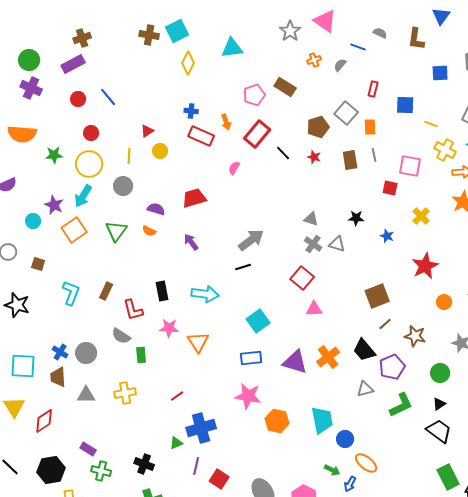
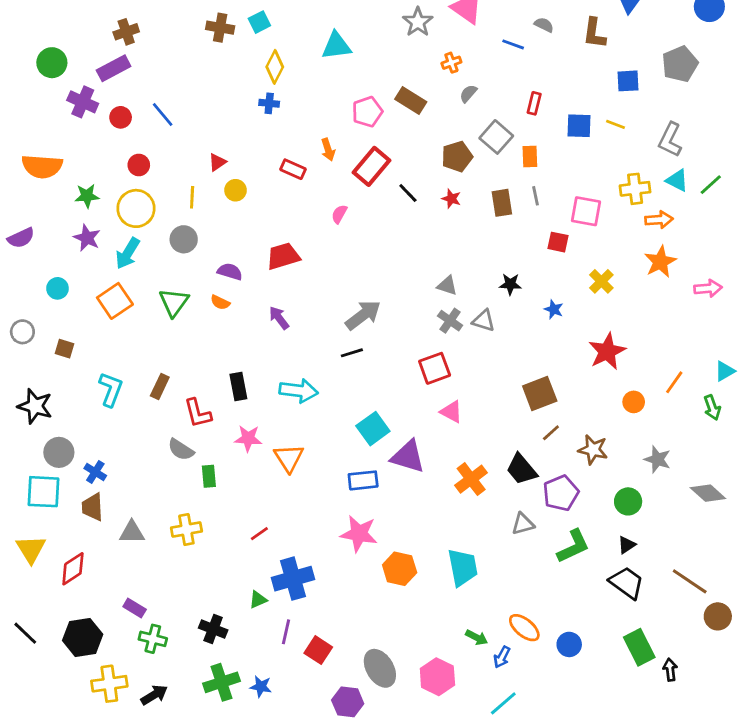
cyan square: (177, 31) -> (259, 22), size x0.7
gray semicircle: (340, 65) -> (468, 94), moved
purple cross: (31, 88) -> (83, 102), moved
blue cross: (191, 111) -> (269, 103), moved
yellow line: (431, 124) -> (615, 124), moved
red rectangle: (201, 136) -> (293, 169), size x0.7
yellow cross: (445, 150) -> (635, 189), turned -35
purple star: (54, 205) -> (87, 238), moved
red square: (302, 278) -> (435, 368), turned 30
pink triangle: (314, 309) -> (451, 412), turned 30
gray circle: (86, 353) -> (59, 452), moved
purple triangle: (295, 362) -> (408, 457), moved
blue circle: (345, 439) -> (569, 644), moved

